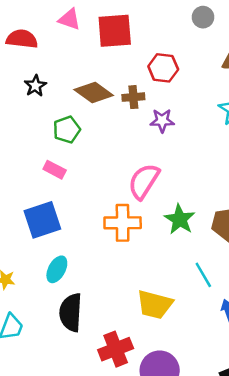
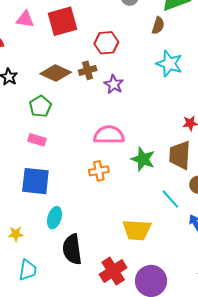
purple star: (162, 121) -> (114, 84), turned -30
pink semicircle: (144, 181) -> (109, 135), turned 68
blue square: (42, 220) -> (35, 181), turned 36
orange cross: (123, 223) -> (99, 171), size x0.7

